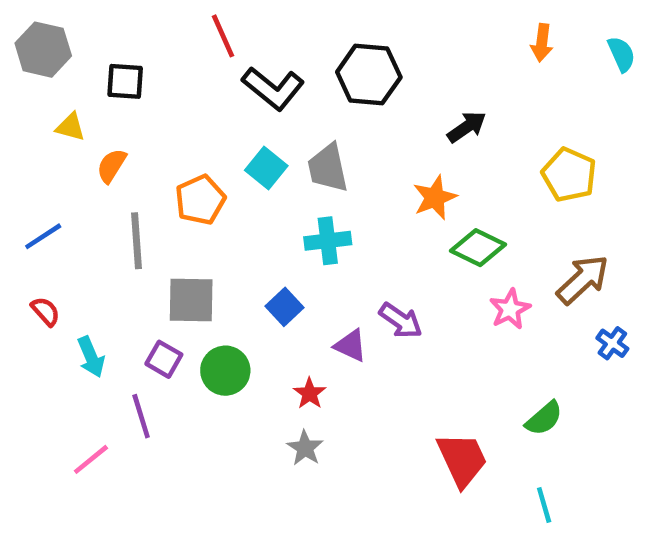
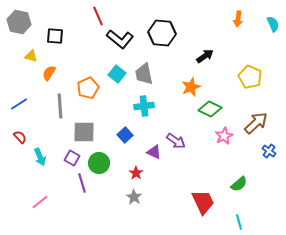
purple line: (141, 416) -> (82, 183), moved

